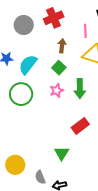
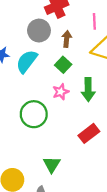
gray circle: (24, 25) -> (39, 31), moved
green circle: (21, 94) -> (34, 114), moved
green triangle: (62, 153) -> (52, 164), moved

